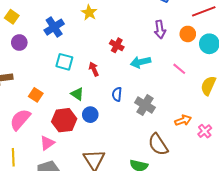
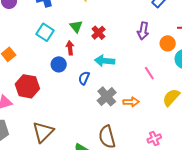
cyan arrow: (141, 62) -> (105, 61), moved
green triangle: (77, 94) -> (76, 27), moved
blue circle: (90, 115) -> (59, 64), moved
orange arrow: (183, 120) -> (131, 102), moved

